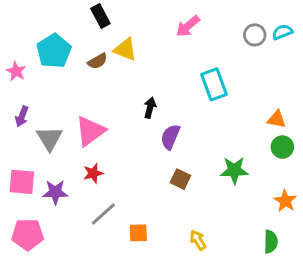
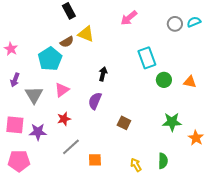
cyan pentagon: (54, 51) -> (50, 59), moved
pink triangle: (90, 131) -> (62, 90), size x0.7
purple semicircle: (170, 137) -> (95, 101), moved
green circle: (282, 147) -> (164, 80), moved
green star: (234, 170) -> (172, 122), moved
green semicircle: (271, 242) -> (163, 161), moved

